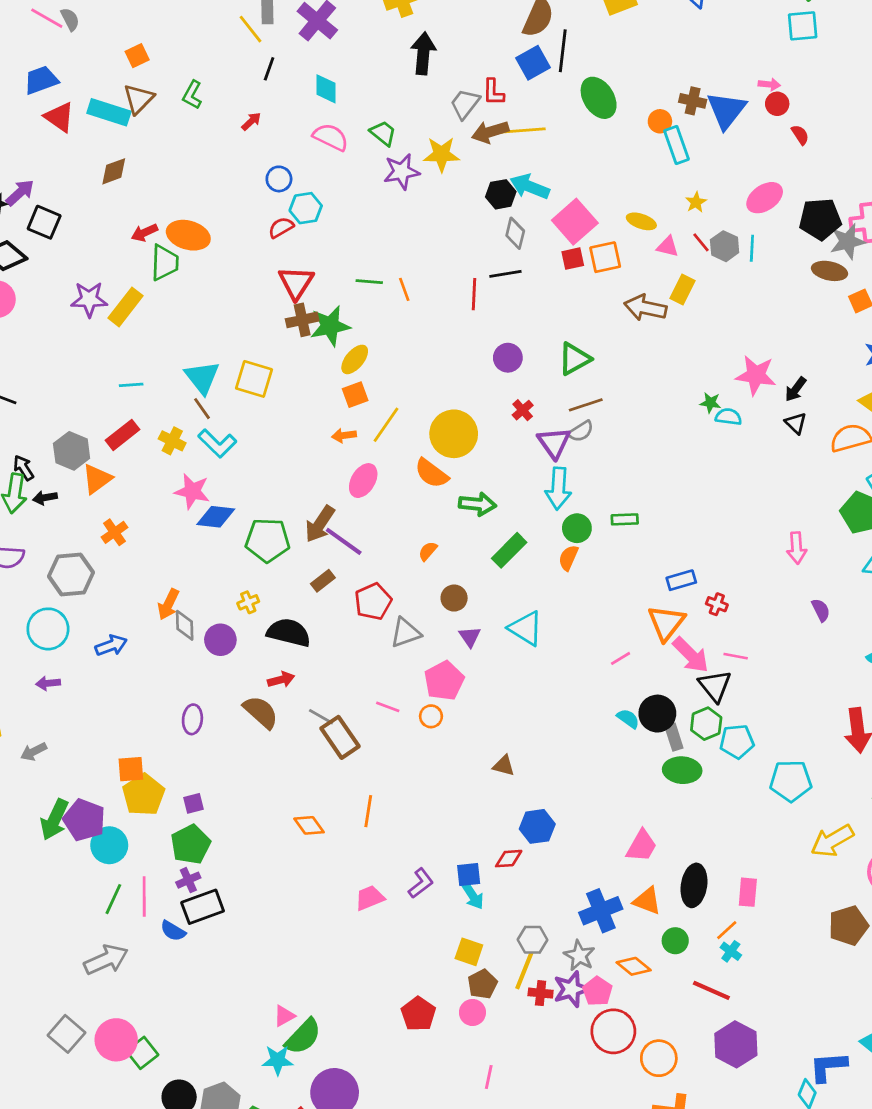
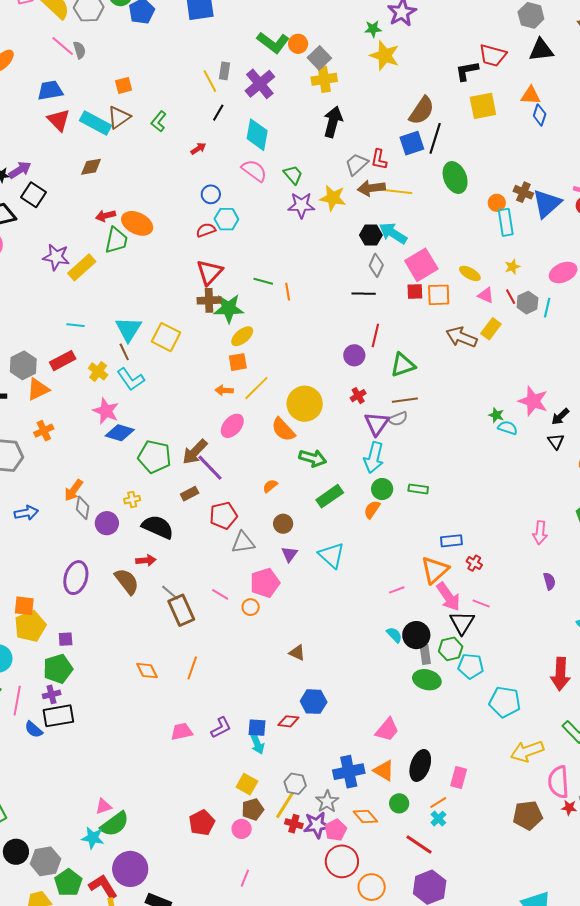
cyan diamond: (326, 89) -> (257, 135), size x1.4
red line: (474, 294) -> (375, 335), moved
purple ellipse: (192, 719) -> (76, 578), size x1.5

